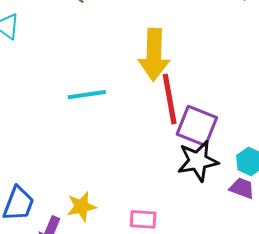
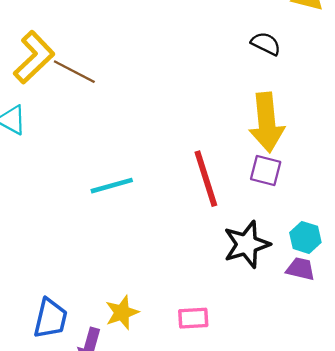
yellow arrow: (154, 55) -> (267, 122), moved
purple square: (197, 126) -> (266, 170), moved, size x0.7

